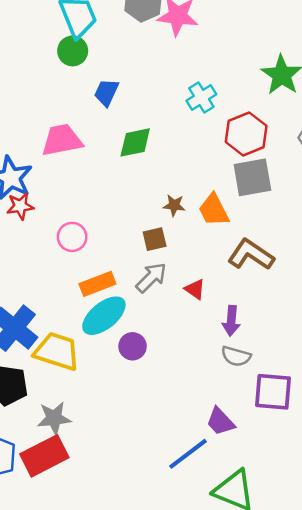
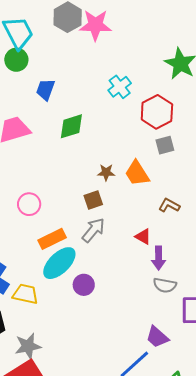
gray square: (252, 177) -> (165, 145), size x0.6
brown L-shape: (251, 255) -> (169, 205), size x0.6
red triangle: (195, 289) -> (143, 237), moved
yellow trapezoid: (57, 351) -> (25, 294), size x0.7

